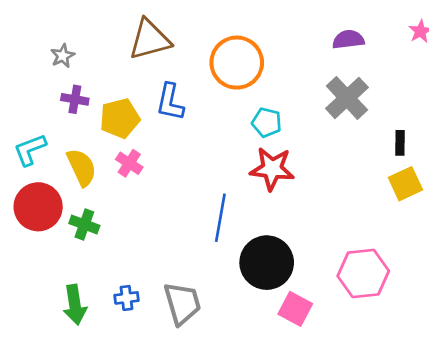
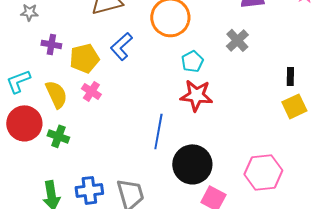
gray star: (63, 56) -> (29, 12), moved, turned 30
gray cross: (347, 98) -> (237, 40), moved, size x0.7
blue L-shape: (170, 102) -> (121, 46), turned 36
cyan pentagon: (267, 122) -> (192, 61), turned 30
blue cross: (127, 298) -> (89, 190), size x1.5

